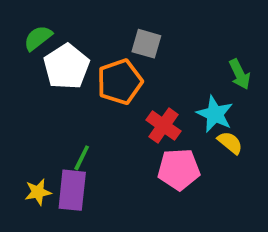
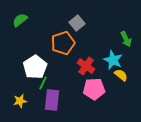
gray square: (146, 44) -> (77, 23), turned 35
white pentagon: (66, 67) -> (35, 67), moved
purple rectangle: (72, 190) -> (52, 100), moved

